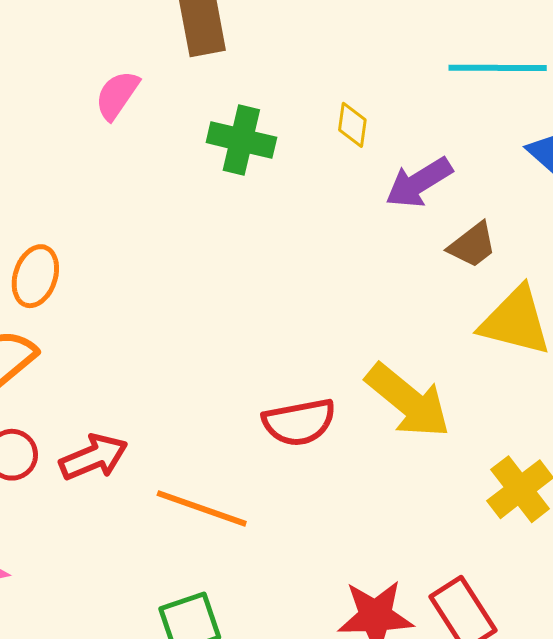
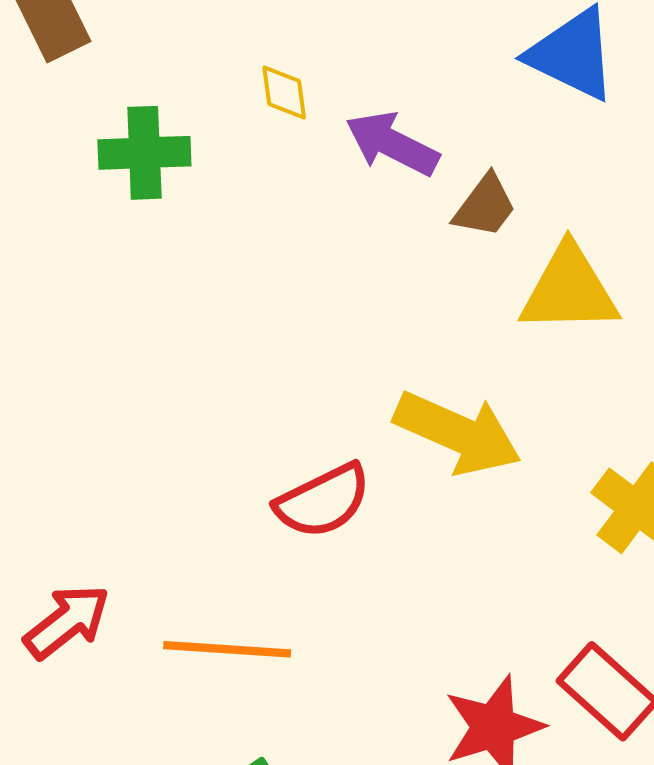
purple arrow: (419, 183) -> (392, 144), turned 74

